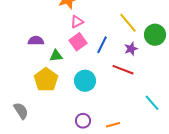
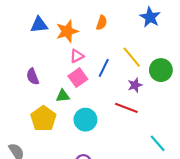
purple semicircle: (36, 41) -> (33, 77), turned -112
blue line: (102, 45) -> (104, 68), moved
green triangle: (56, 56) -> (63, 96), moved

